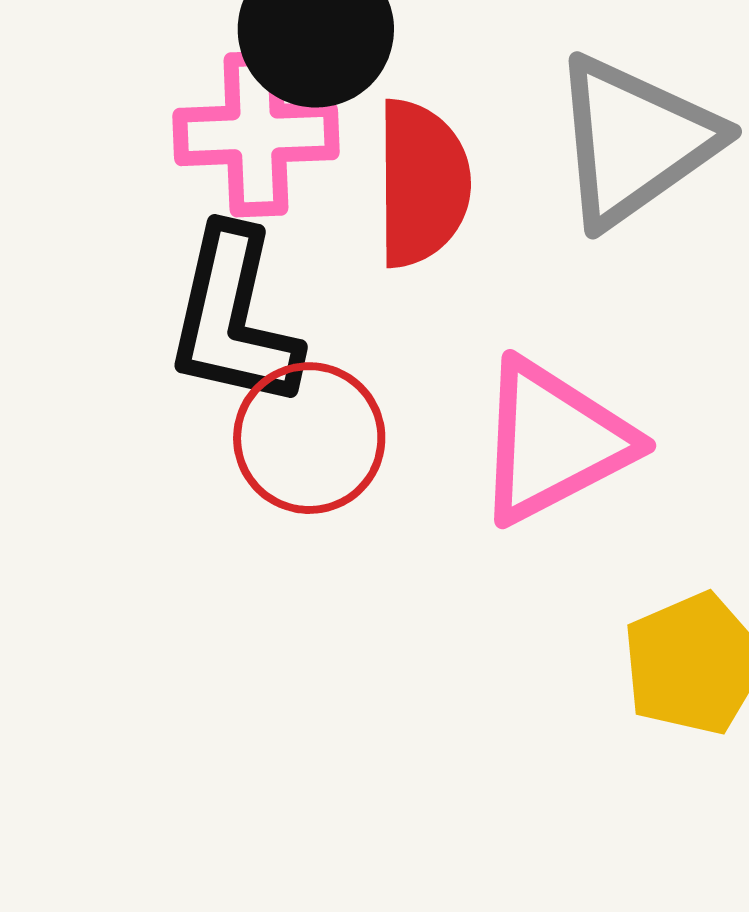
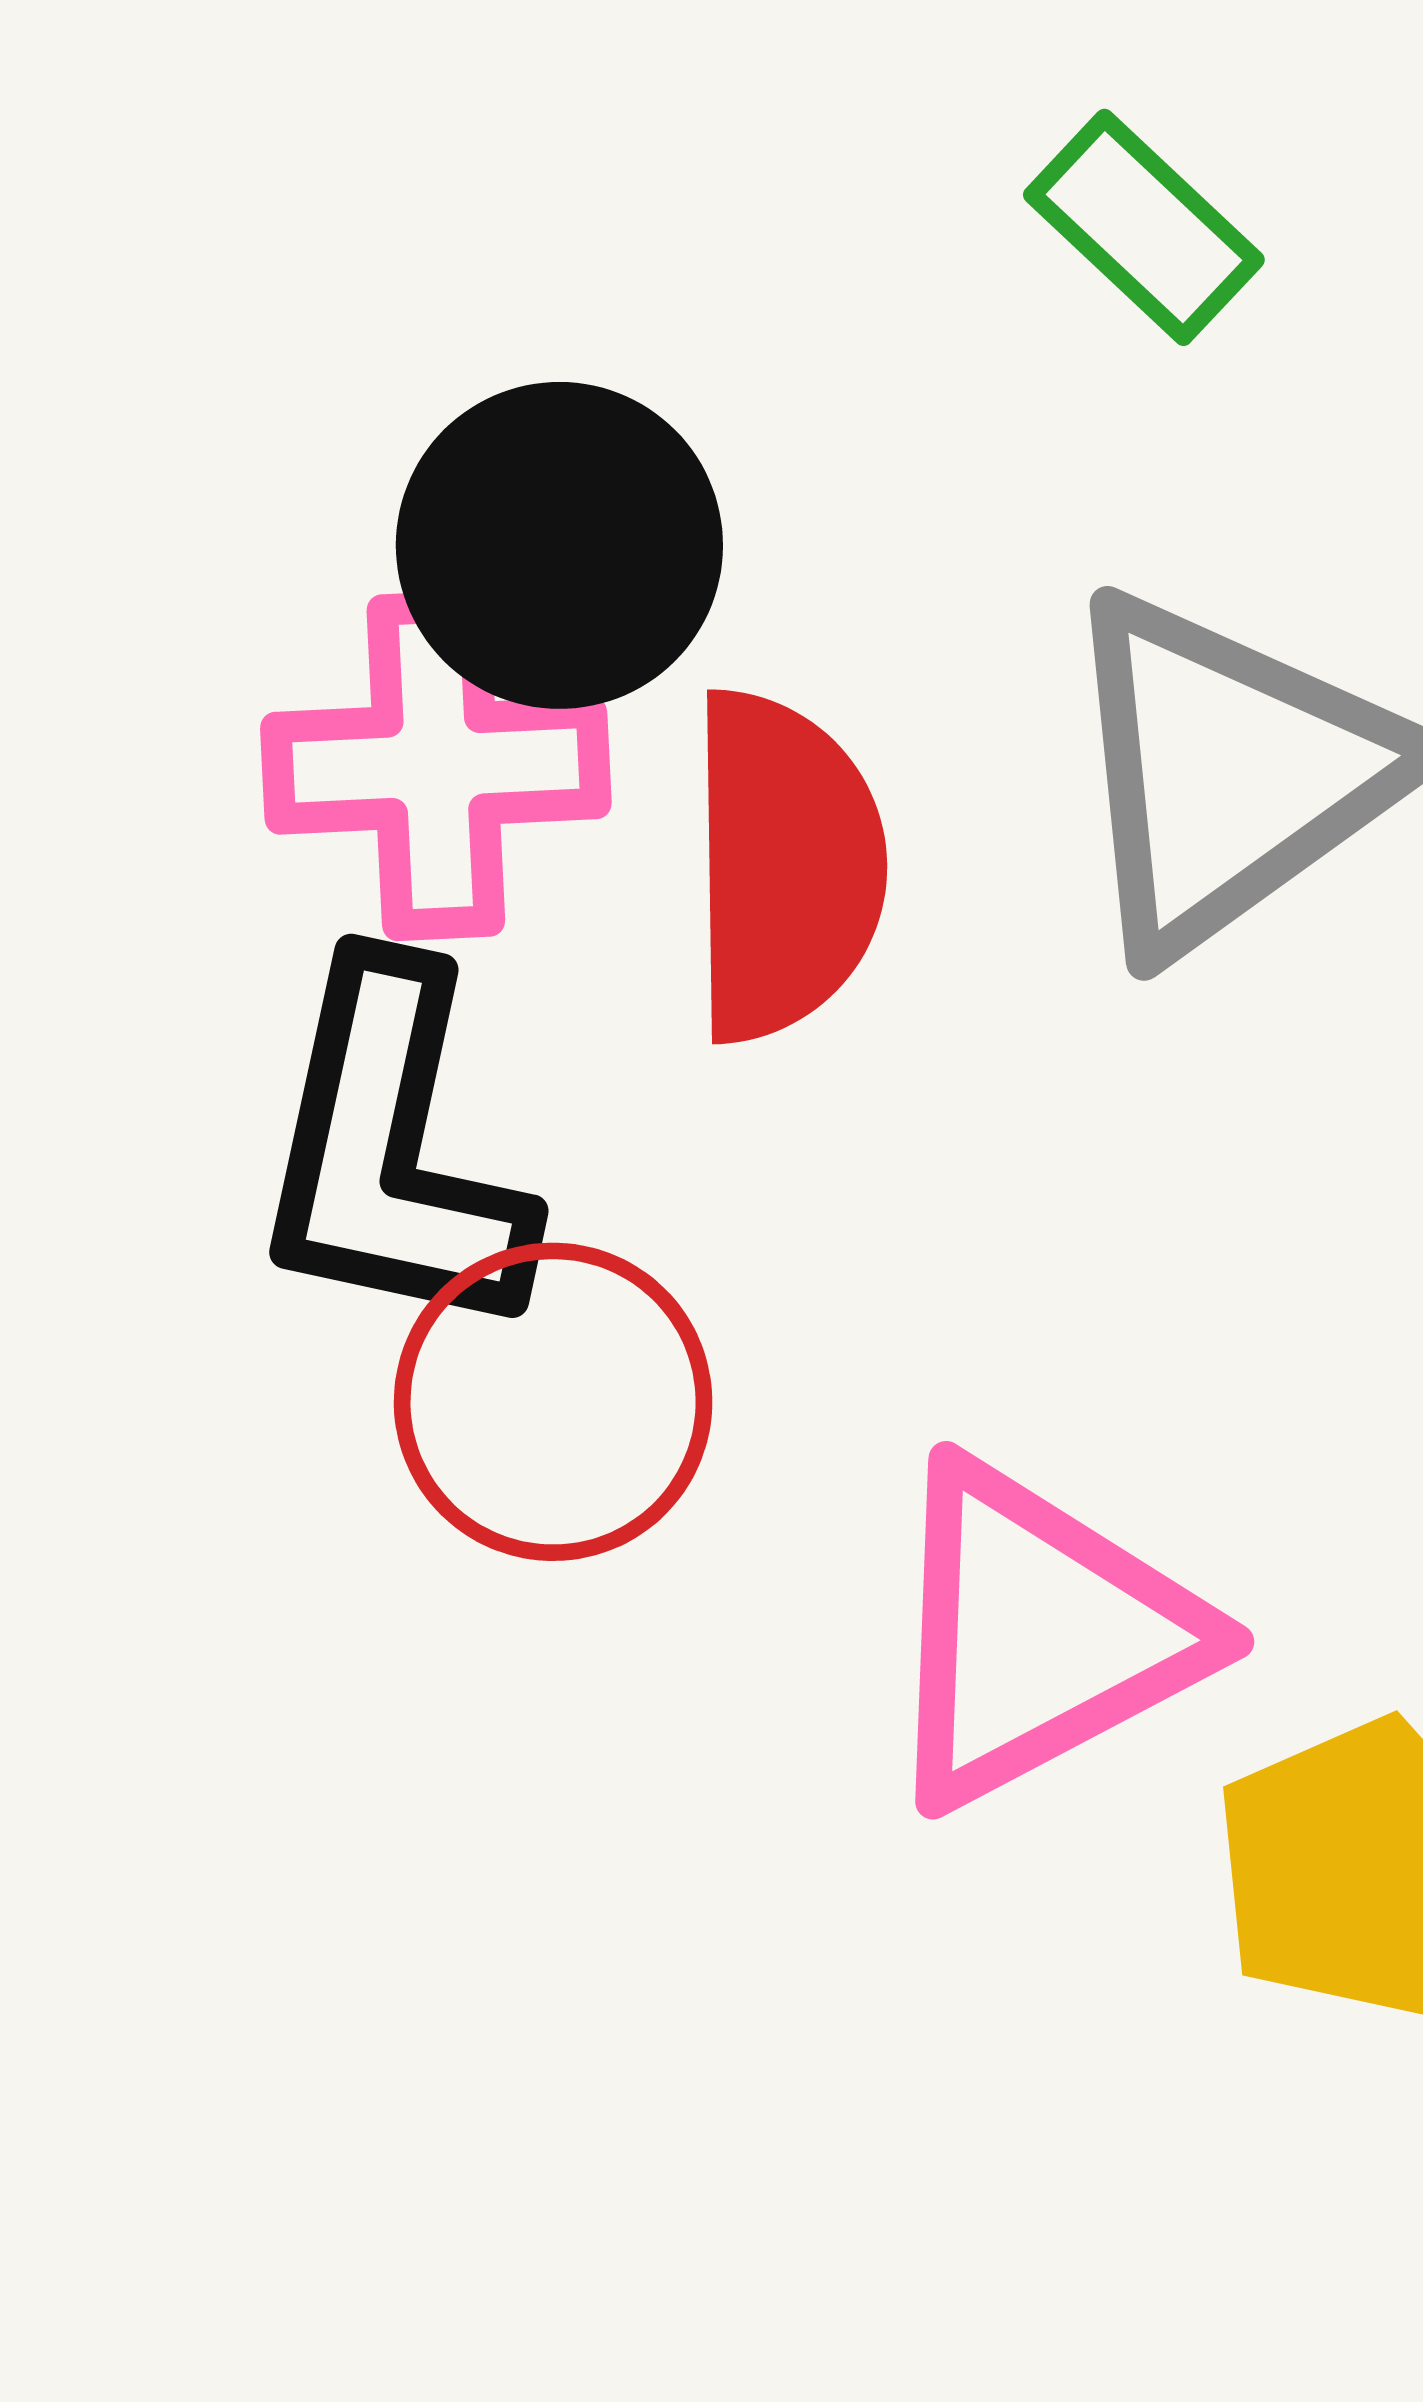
pink triangle: (554, 441) -> (1039, 1634), moved

